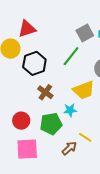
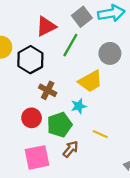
red triangle: (27, 29) -> (46, 26), moved
red circle: (21, 121) -> (32, 118), moved
brown arrow: (69, 148) -> (71, 149), moved

